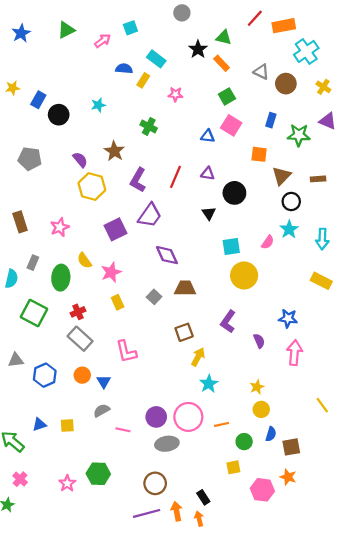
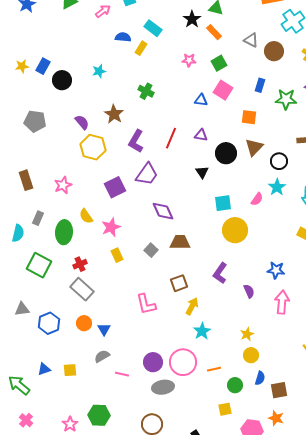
yellow star: (13, 88) -> (22, 66), moved
pink star: (175, 94) -> (189, 60), moved
brown triangle: (282, 176) -> (254, 147), moved
pink L-shape: (126, 352) -> (146, 304), moved

